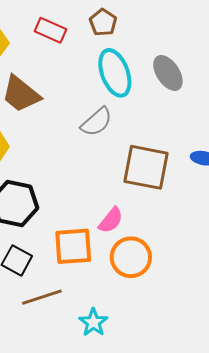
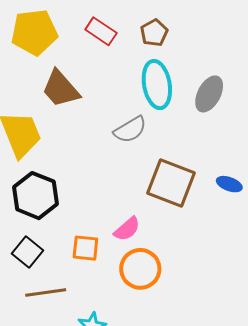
gray ellipse: (168, 73) -> (209, 94), turned 51
orange square: (73, 246) -> (85, 248), size x0.7

